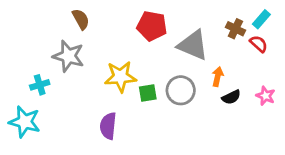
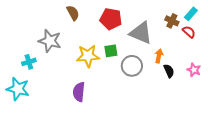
brown semicircle: (81, 19) -> (73, 13), moved
green square: (148, 93) -> (111, 51), moved
black semicircle: (231, 97) -> (169, 71), turned -88

